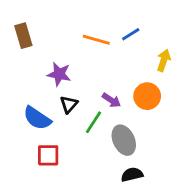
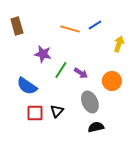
orange circle: (147, 96) -> (112, 81), moved
black triangle: (69, 104) -> (57, 111), moved
green line: (94, 122) -> (61, 70), moved

